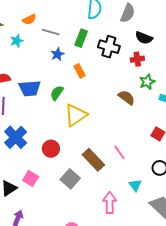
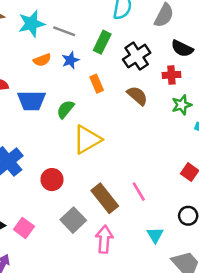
orange semicircle: (29, 19) -> (42, 60), moved
cyan star: (17, 41) -> (31, 24), moved, size x1.5
black cross: (109, 47) -> (137, 56), turned 35
brown semicircle: (127, 97) -> (137, 96), moved
pink square: (31, 178) -> (24, 228), moved
pink arrow: (110, 203) -> (104, 239), moved

